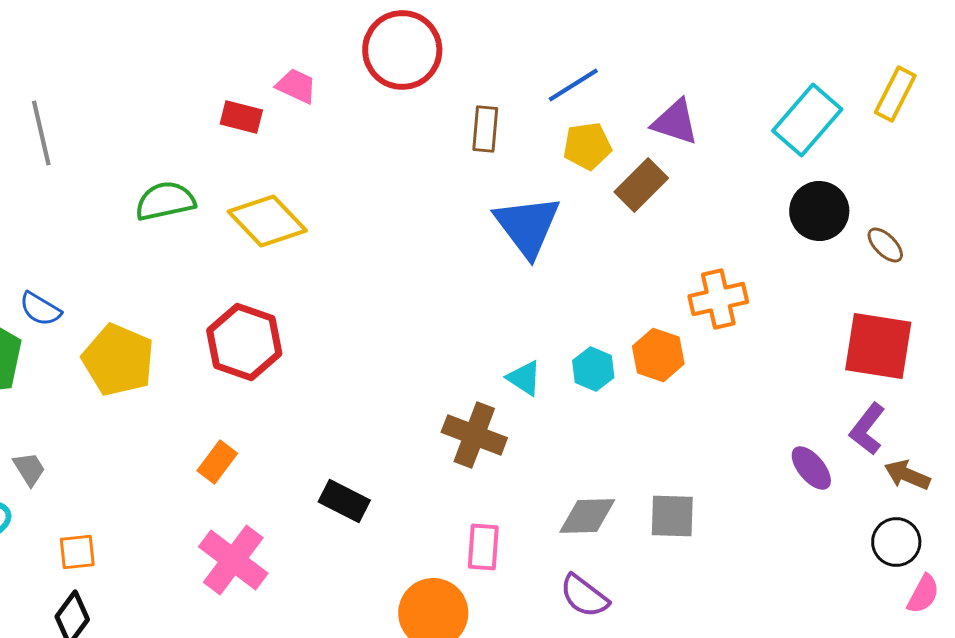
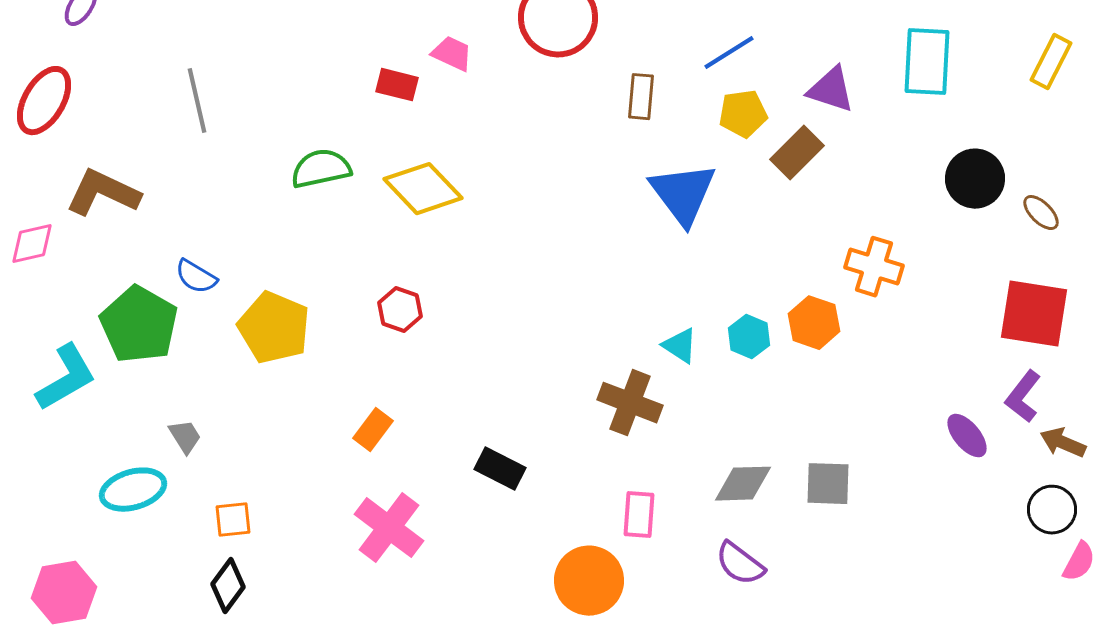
cyan rectangle: (807, 120) -> (927, 62), moved, turned -38
orange cross: (718, 299) -> (874, 267), turned 30
red hexagon: (244, 342) -> (400, 310), size x0.6

